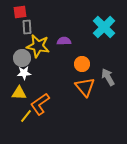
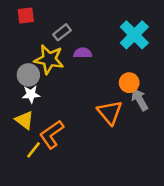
gray rectangle: (27, 27) -> (62, 32), moved, turned 56
orange circle: (82, 64) -> (129, 83), moved
yellow triangle: (19, 93) -> (25, 120), turned 35

